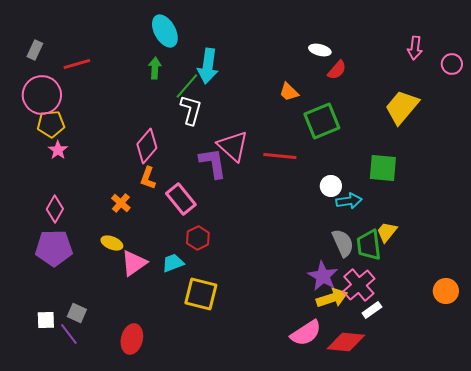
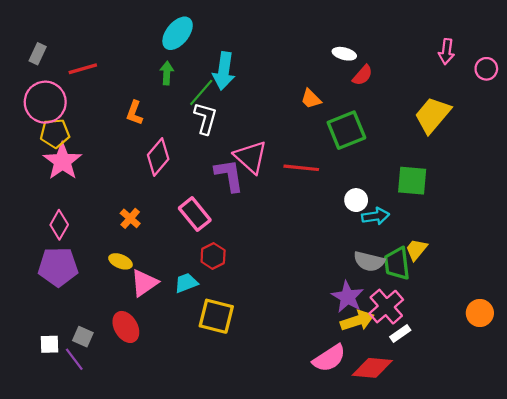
cyan ellipse: (165, 31) -> (178, 33), turned 68
pink star: (58, 150) -> (62, 161), size x1.8
orange L-shape: (148, 178) -> (134, 113), moved
gray semicircle: (343, 243) -> (369, 261), turned 128
red ellipse: (132, 339) -> (126, 327), moved, turned -44

